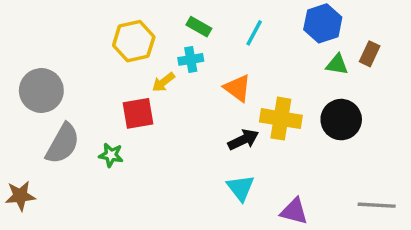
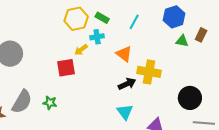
yellow hexagon: (134, 41) -> (76, 19), moved
black circle: (341, 120) -> (190, 98), moved
gray semicircle: (63, 144) -> (22, 102), moved
green star: (111, 155) -> (50, 103), moved

